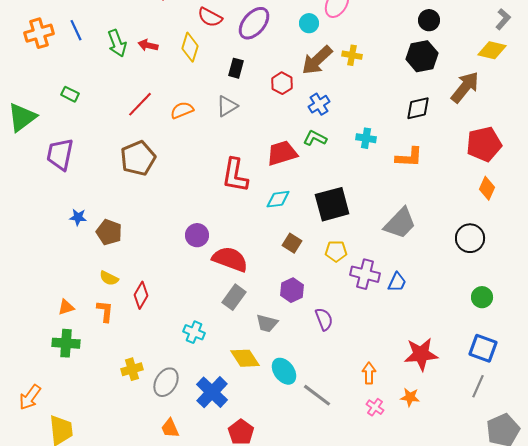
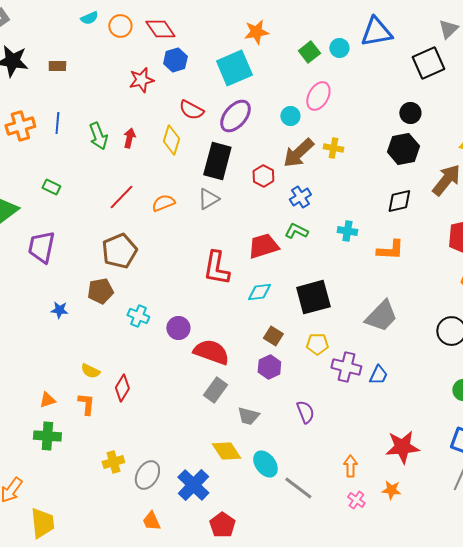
blue line: (76, 30) -> (57, 123), turned 30
red arrow: (148, 45) -> (129, 138), turned 90
black rectangle: (236, 68) -> (217, 161), size x1.8
brown pentagon: (109, 232) -> (100, 291), moved, turned -30
purple hexagon: (292, 290) -> (269, 367), moved
cyan cross: (194, 332) -> (138, 316), moved

